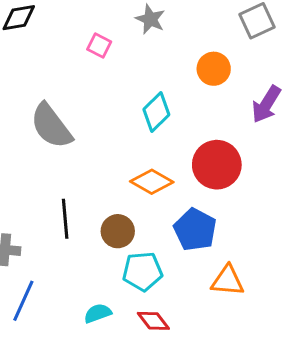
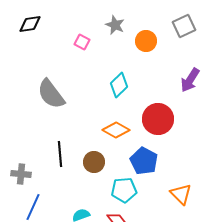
orange circle: (214, 69) -> (146, 41), moved
cyan pentagon: (143, 271) -> (124, 190), moved
orange triangle: (228, 281) -> (181, 194), moved, turned 40

